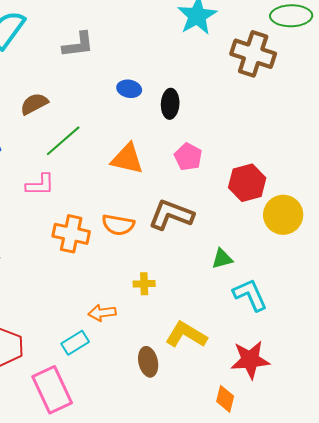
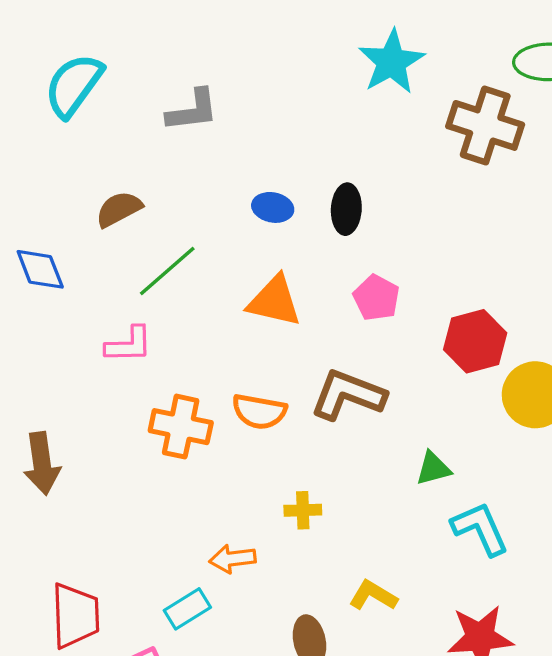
blue ellipse: (129, 89) -> (273, 207), moved
yellow L-shape: (186, 335) -> (373, 596), size x0.7

